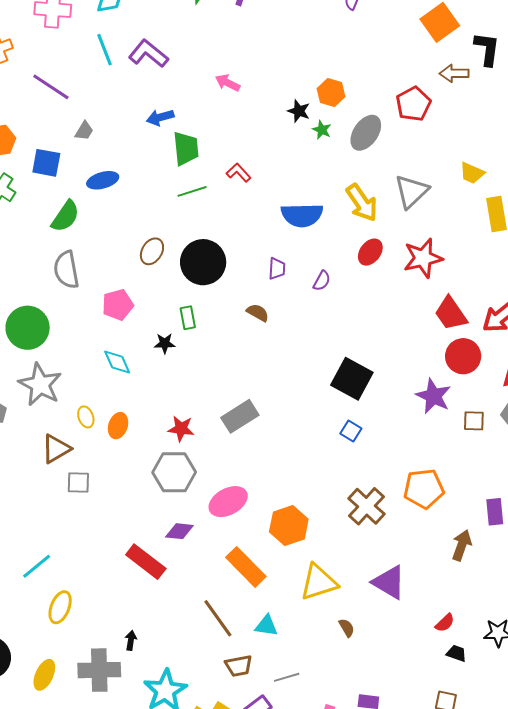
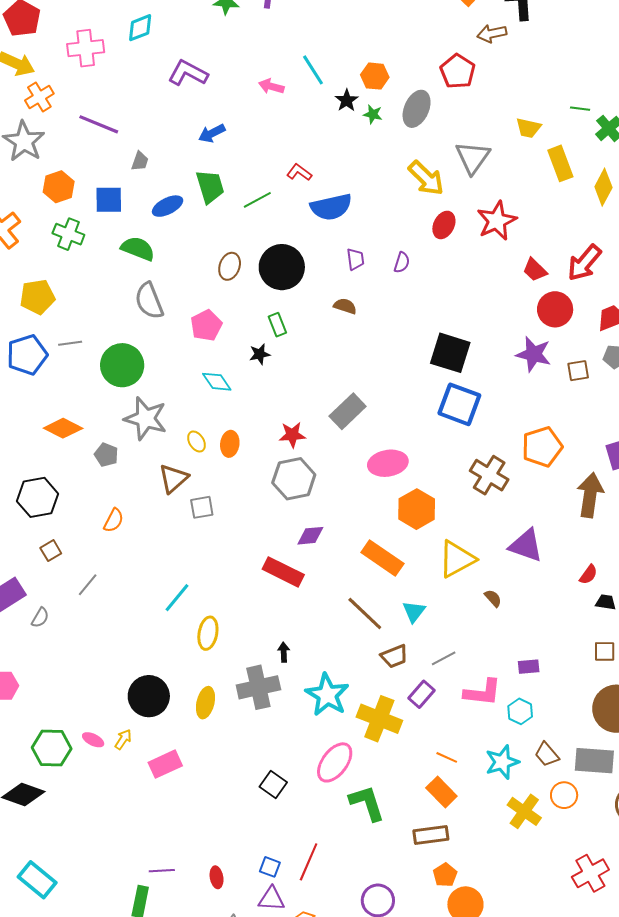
cyan line: (104, 50) -> (313, 70), moved
black star: (299, 111) -> (347, 100), turned 30
green trapezoid: (186, 148) -> (210, 187), moved
blue semicircle: (302, 215) -> (331, 207), moved
green semicircle: (65, 216) -> (138, 249), turned -92
red trapezoid: (451, 314) -> (535, 270), size x0.7
blue square: (351, 431) -> (459, 404), size x2.0
pink ellipse: (228, 502) -> (388, 463), moved, turned 30
brown arrow: (462, 545) -> (590, 495), size x1.4
cyan triangle: (266, 626) -> (414, 612), turned -50

